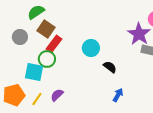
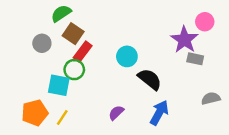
black semicircle: (110, 67) -> (150, 79), size x1.5
purple semicircle: (57, 95) -> (116, 113), moved
blue arrow: (118, 95) -> (159, 113), size x1.5

